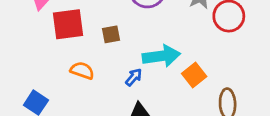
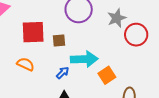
red square: (68, 24) -> (33, 32), moved
brown square: (111, 34) -> (59, 41), moved

